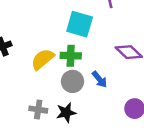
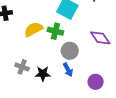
blue arrow: (100, 79) -> (68, 70), moved
gray circle: (73, 81) -> (70, 51), moved

